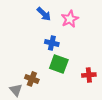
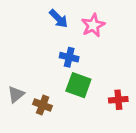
gray triangle: (16, 90) -> (16, 94), moved, turned 32

